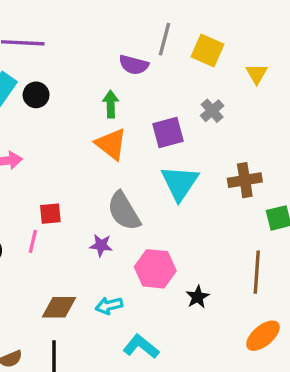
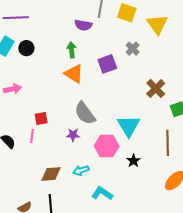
yellow triangle: (257, 74) -> (157, 24), size x1.6
brown cross: (245, 180) -> (156, 88), turned -30
cyan triangle: (180, 183) -> (129, 126), moved

